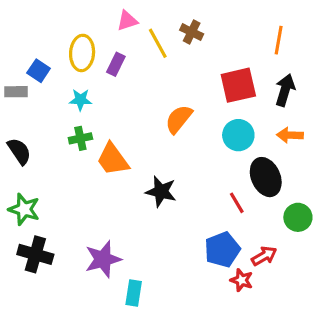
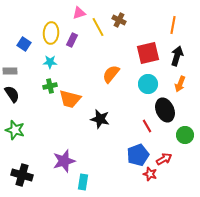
gray rectangle: (16, 92) -> (10, 71), moved
orange arrow: (290, 135) -> (180, 84), turned -70
orange trapezoid: (113, 159) -> (70, 99), turned -40
black cross: (35, 254) -> (22, 175), moved

